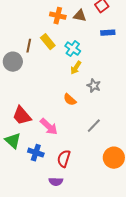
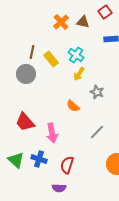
orange cross: (58, 16) -> (61, 22), turned 35
yellow rectangle: (48, 42) -> (51, 59), moved
gray circle: (13, 62) -> (26, 74), moved
pink arrow: (49, 127) -> (52, 133), turned 36
green triangle: (13, 141) -> (16, 160), moved

